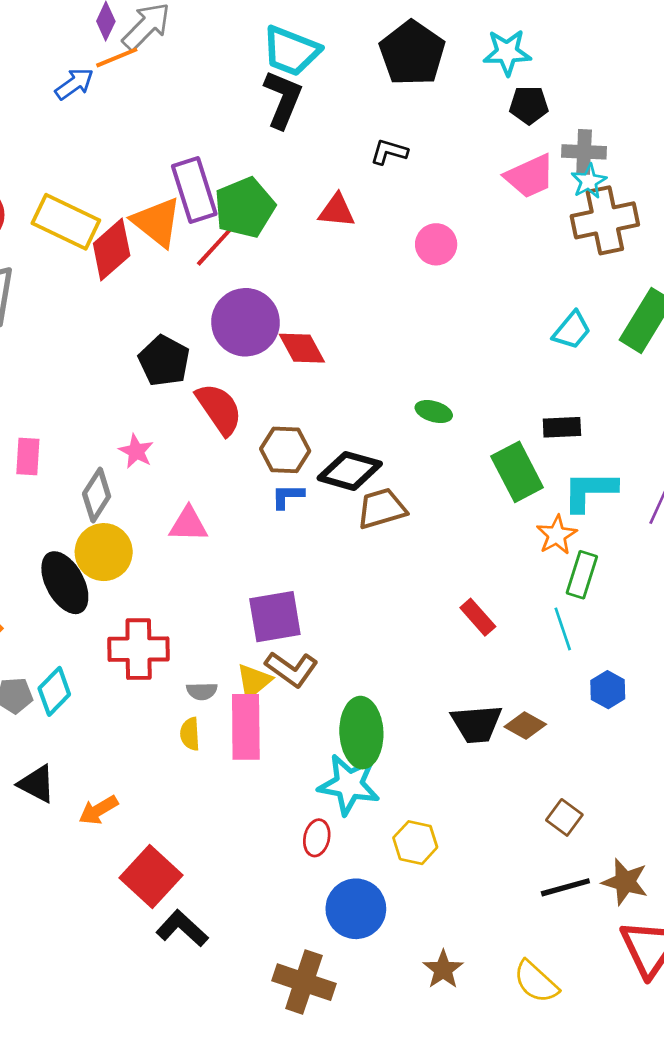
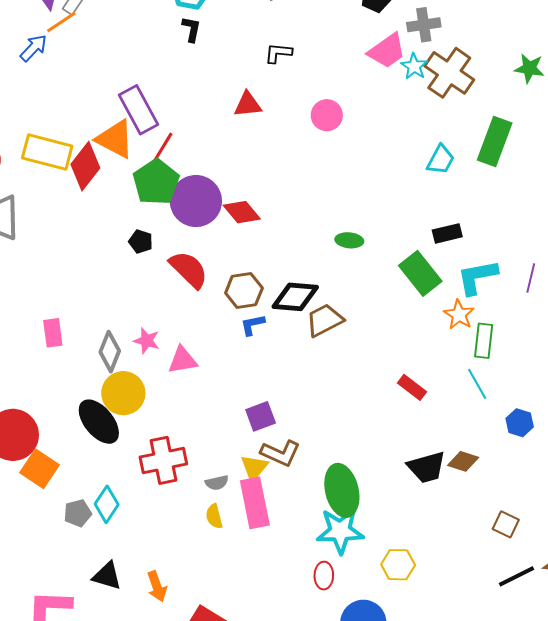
black L-shape: (283, 99) -> (191, 29), size x0.6
cyan star: (589, 181) -> (414, 66), moved
green pentagon: (245, 208) -> (156, 182), moved
brown cross: (605, 220) -> (449, 73), turned -33
black pentagon: (164, 361) -> (141, 242), size x0.6
pink star: (136, 451) -> (147, 341), moved
purple square: (275, 617) -> (261, 416), size x0.7
orange arrow: (98, 810) -> (157, 586), turned -68

